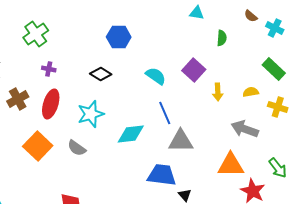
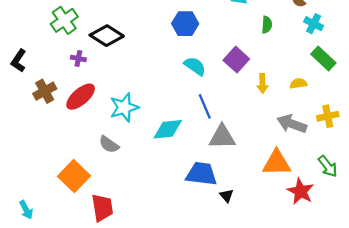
cyan cross: (275, 28) -> (314, 24), moved
blue hexagon: (119, 37) -> (185, 24), moved
black diamond: (101, 74) -> (107, 36), moved, size x1.4
red ellipse: (51, 104) -> (81, 97), turned 32
yellow cross: (278, 107) -> (328, 116), moved, turned -30
orange square: (38, 146) -> (74, 176), moved

